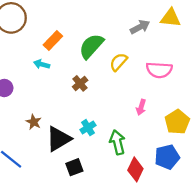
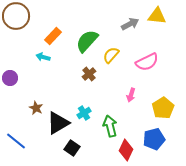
pink semicircle: (159, 70) -> (147, 62), turned -30
brown cross: (80, 83) -> (89, 74), moved
black square: (74, 167) -> (72, 148), turned -35

